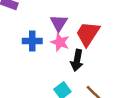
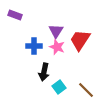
black arrow: (77, 60) -> (44, 72), moved

